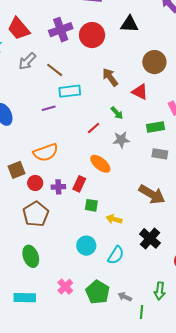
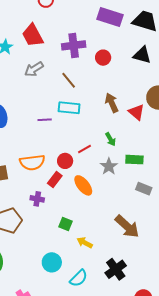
red circle: (92, 35) -> (103, 58), size x0.6
brown line: (55, 70) -> (69, 80), moved
red triangle: (140, 92) -> (136, 112), moved
green rectangle: (156, 127) -> (134, 160), moved
gray star: (121, 140) -> (109, 166), turned 30
red circle: (35, 183) -> (65, 161), moved
red rectangle: (79, 184) -> (55, 180), moved

